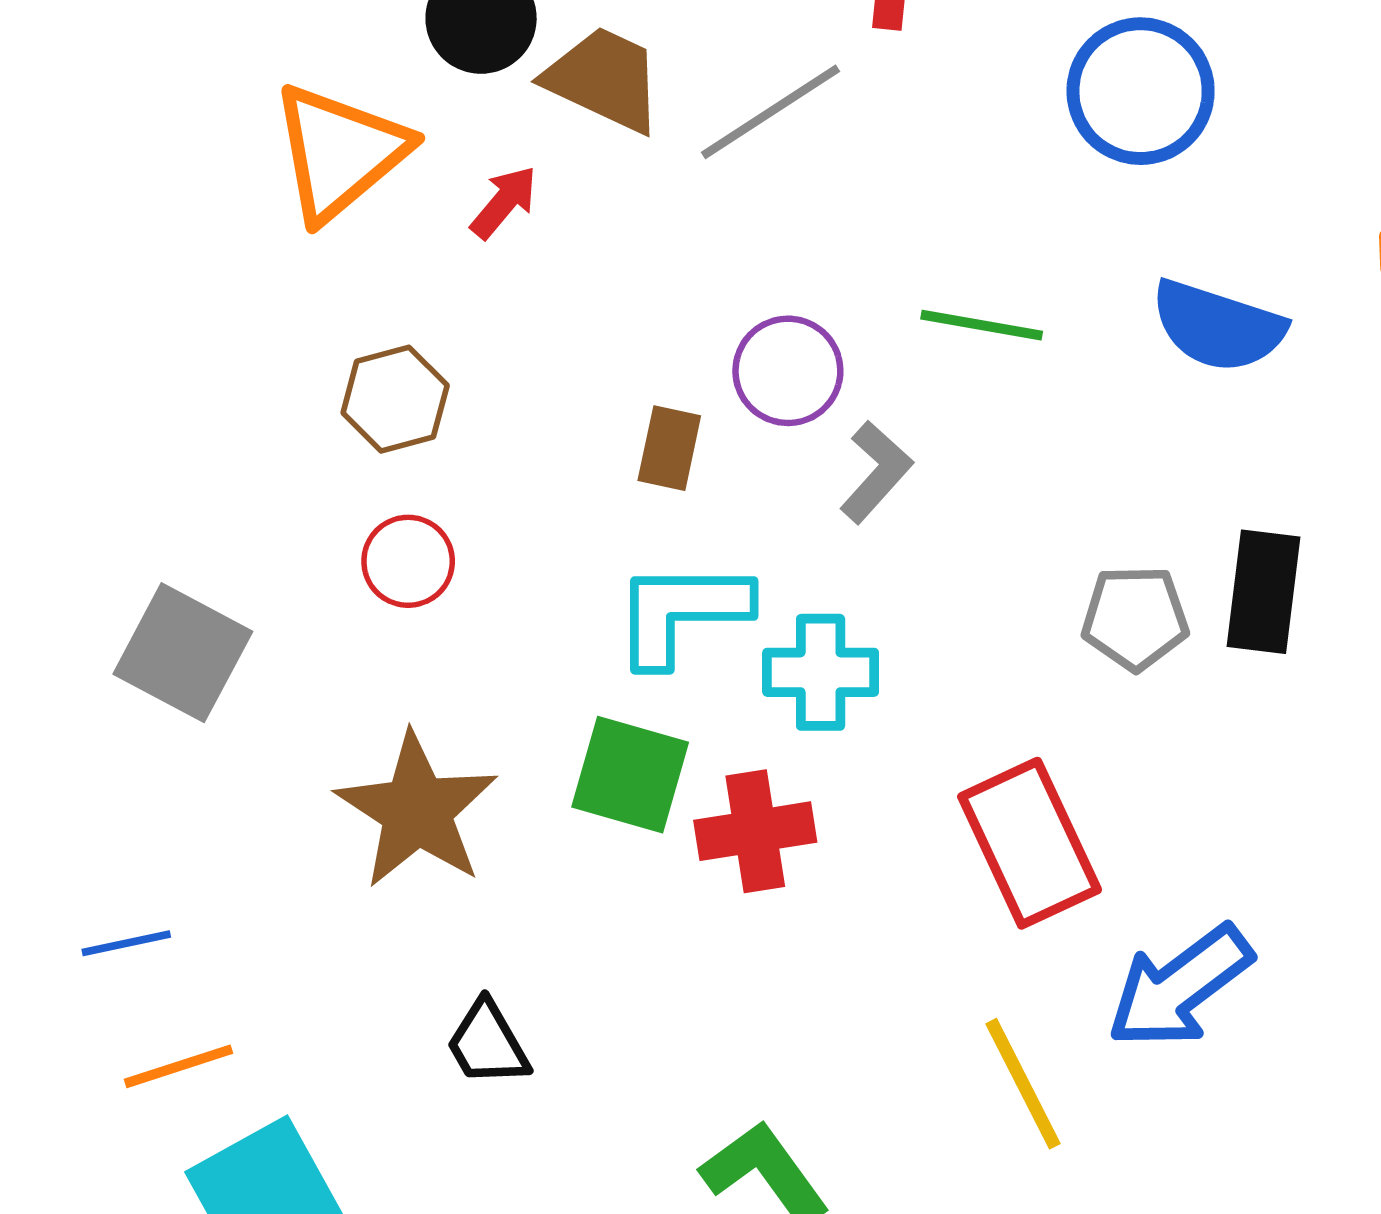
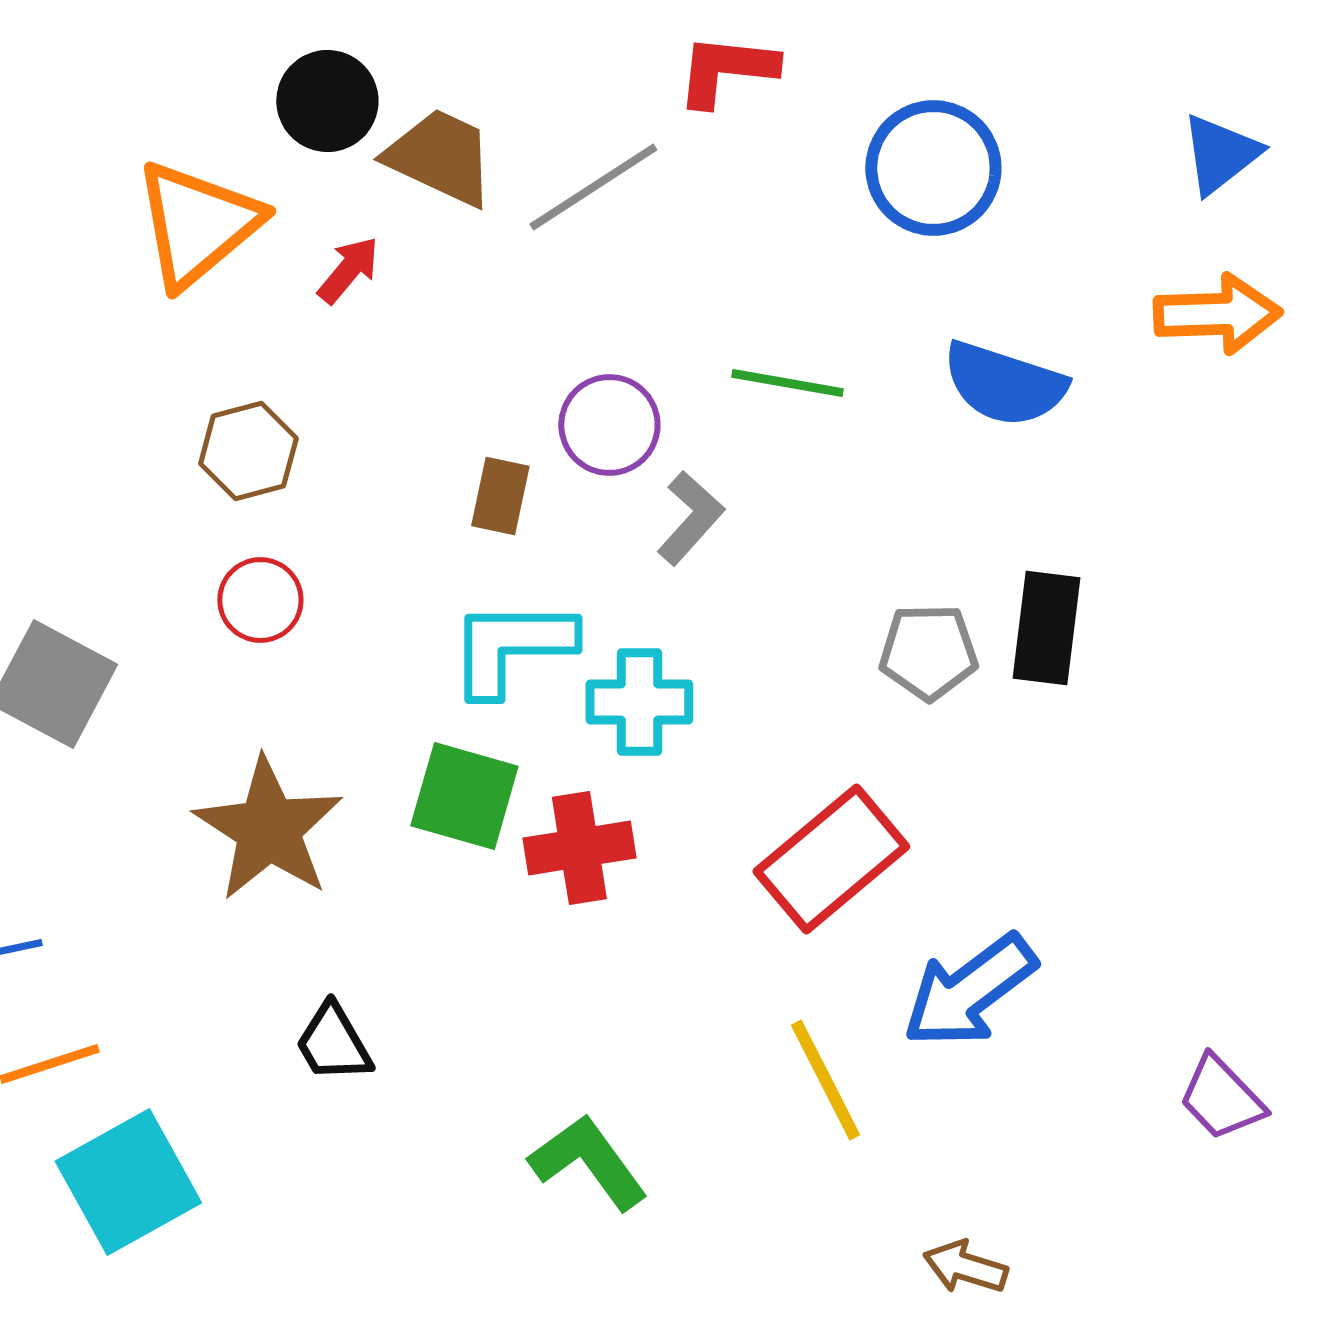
red rectangle: (1030, 843) -> (831, 859), turned 75

